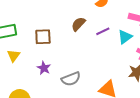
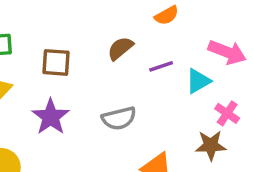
purple star: (44, 68) -> (51, 117), size x1.5
gray semicircle: (71, 79) -> (119, 118), moved

